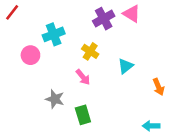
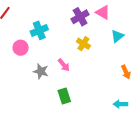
yellow cross: (90, 51) -> (83, 44), moved
cyan triangle: (126, 66) -> (117, 36), moved
gray star: (55, 99) -> (41, 71), moved

